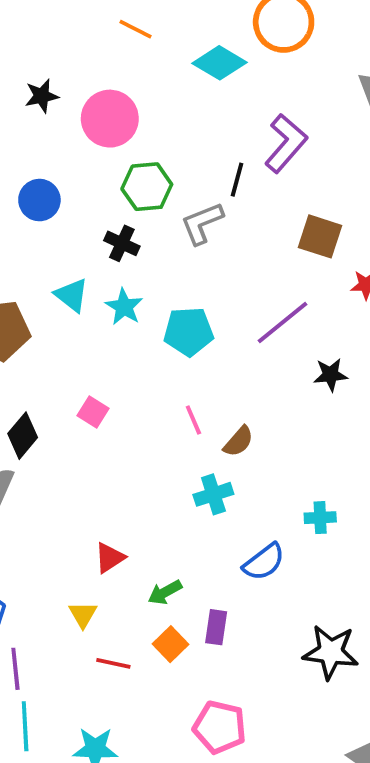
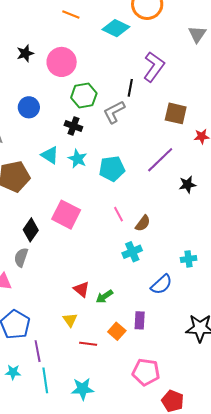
pink square: (93, 412) -> (66, 215), size x1.8
red triangle: (110, 558) -> (81, 289), turned -42
green arrow: (165, 592) -> (104, 296), moved

